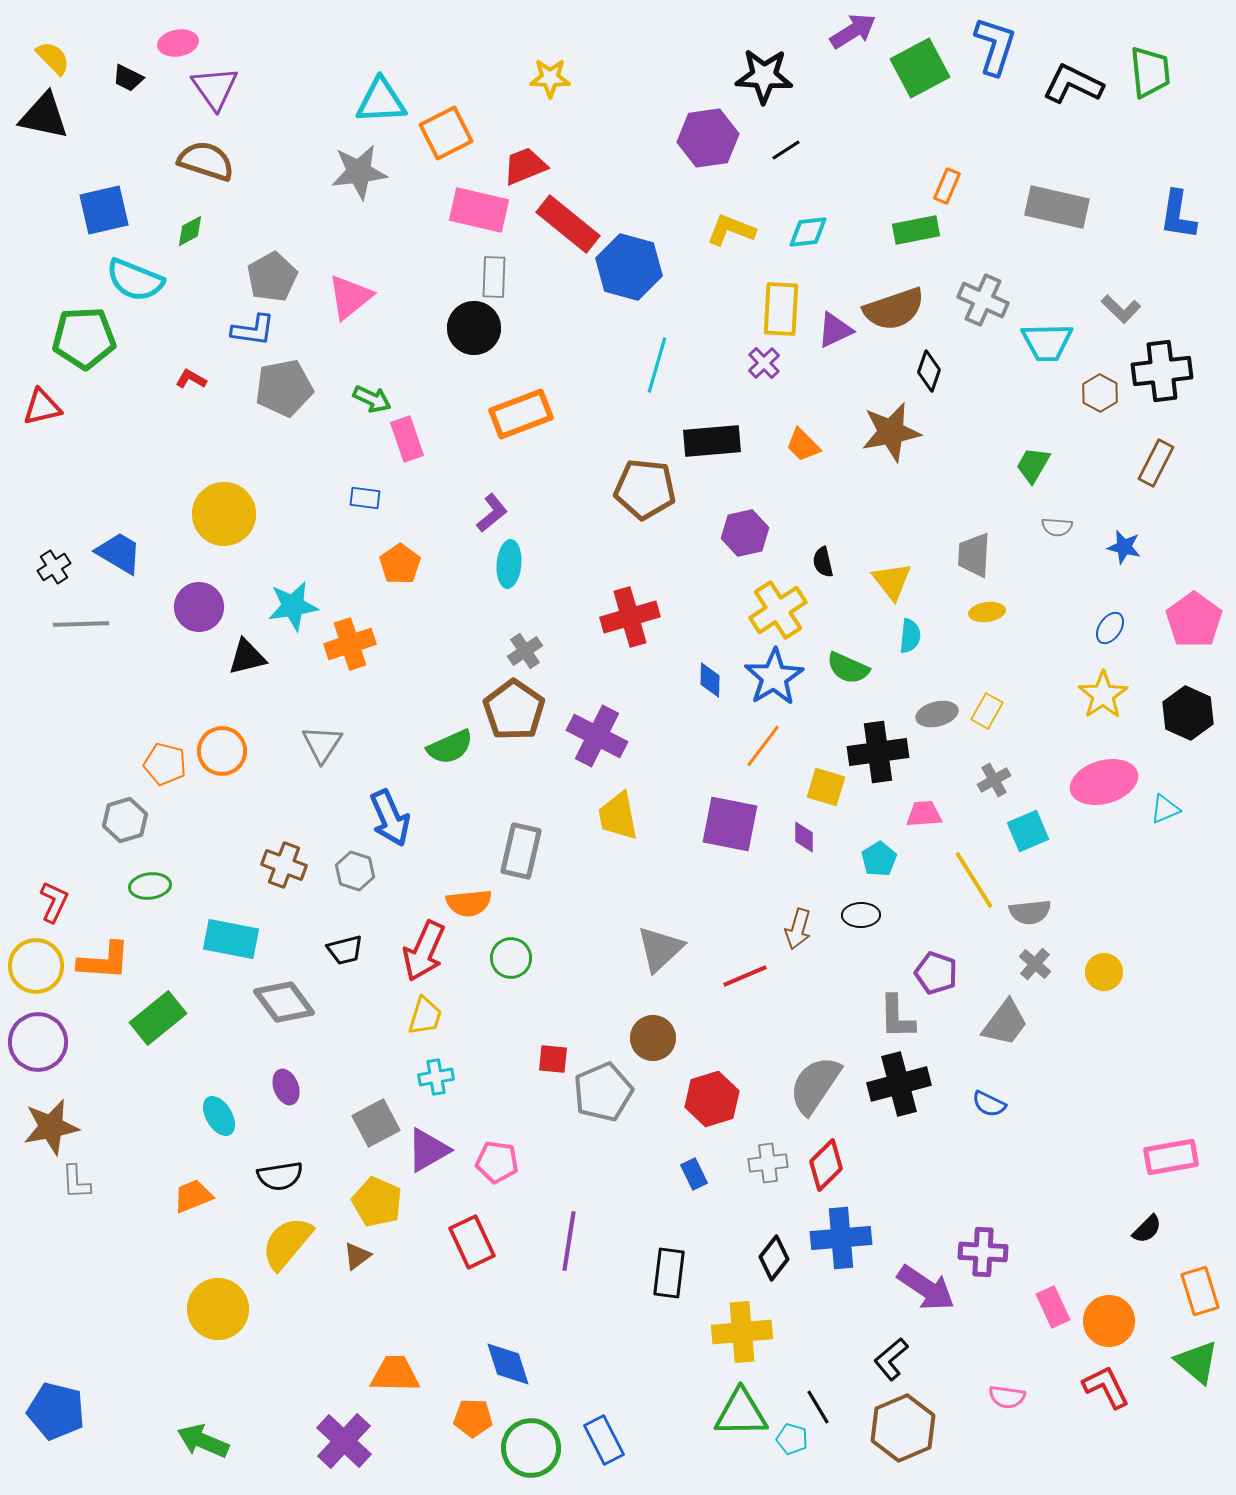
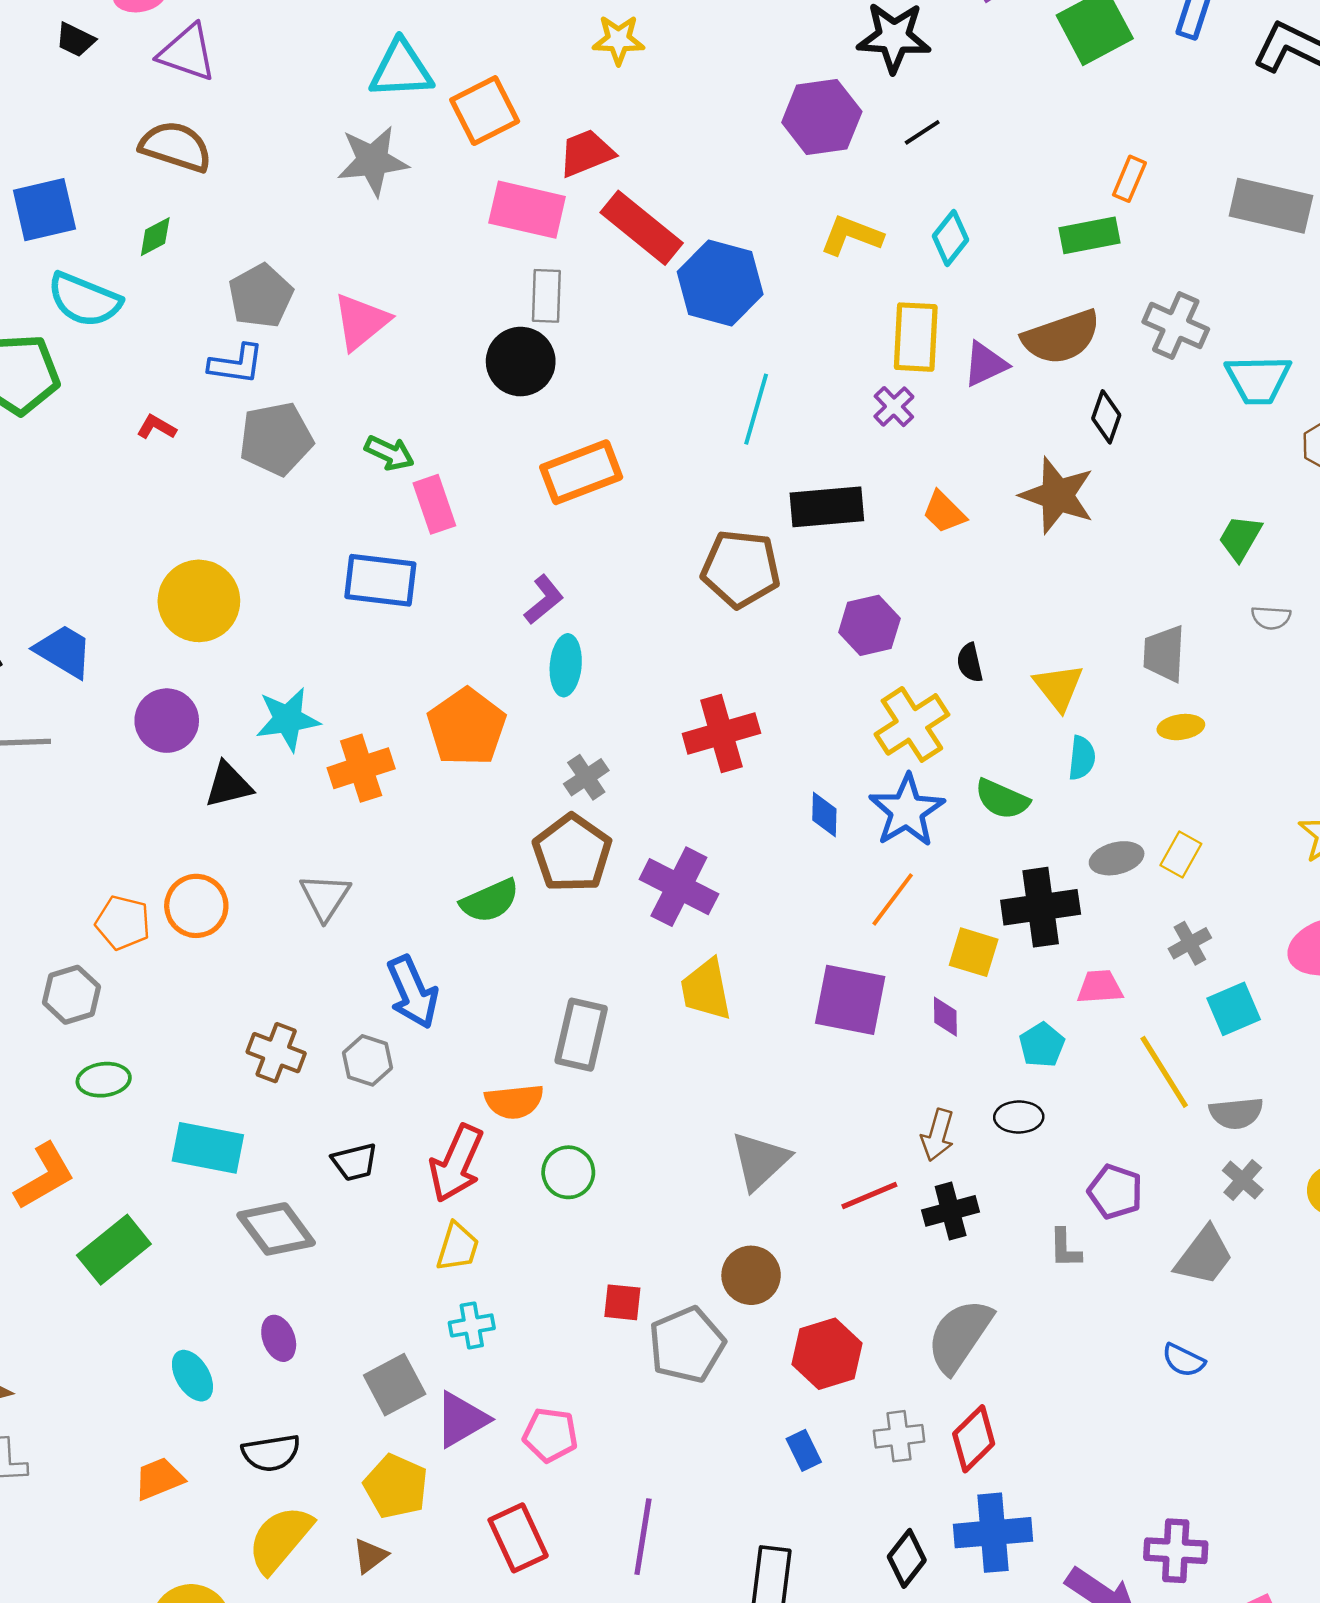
purple triangle: (215, 88) -> (187, 53), turned -36
cyan diamond: (808, 232) -> (951, 238), turned -45
brown star: (891, 432) -> (1057, 495), turned 30
blue rectangle: (365, 498) -> (380, 580), size x1.8
orange pentagon: (400, 564) -> (467, 727), moved, size x1.5
orange L-shape: (104, 961) -> (44, 1176), turned -34
gray L-shape: (897, 1017) -> (1065, 1248), size x0.7
black cross: (899, 1084) -> (951, 1211), moved, size x0.7

